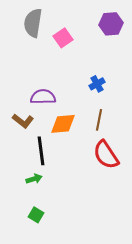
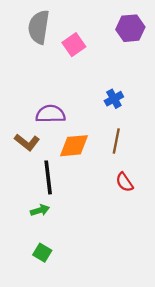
red semicircle: (106, 155) -> (125, 182), size x0.6

